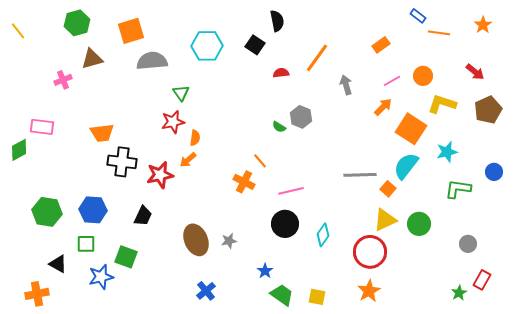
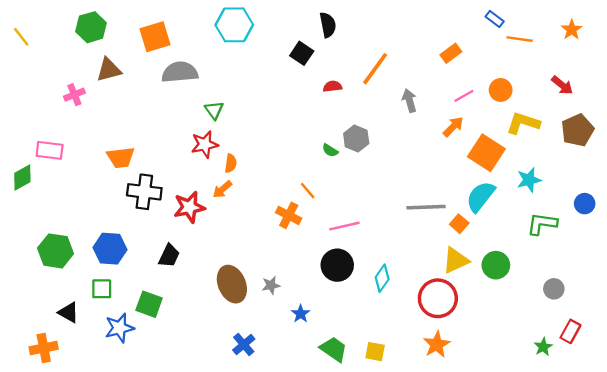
cyan hexagon: (207, 46) -> (234, 25), moved
blue star: (265, 271) -> (301, 314), moved

